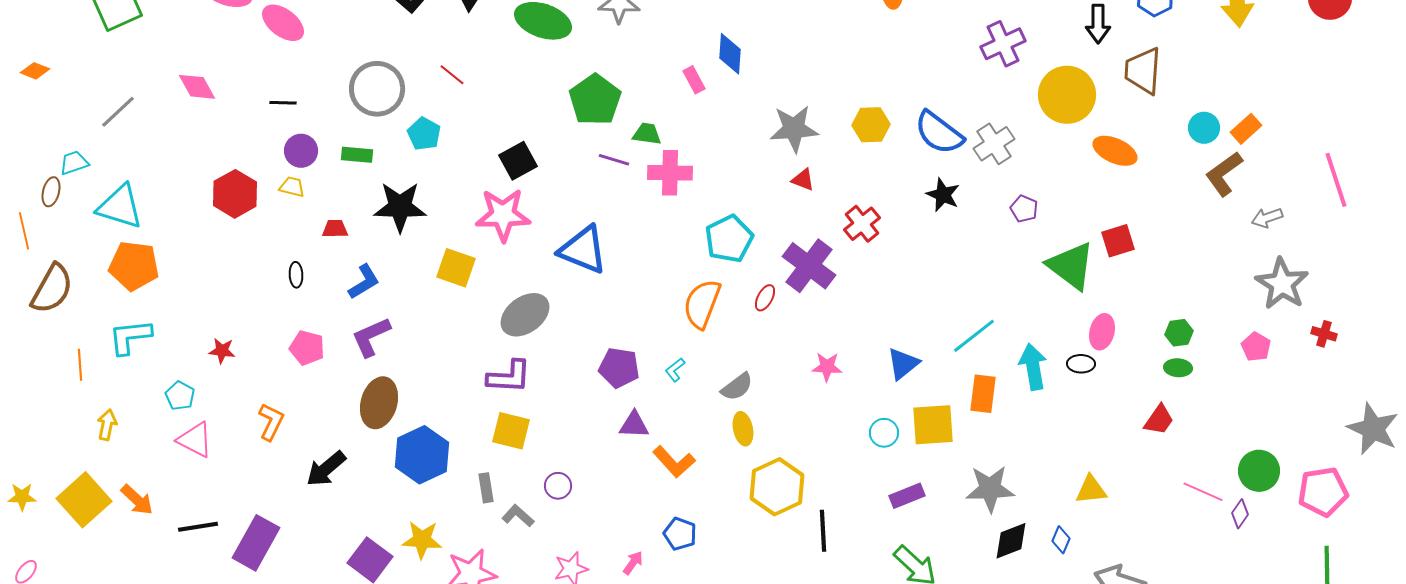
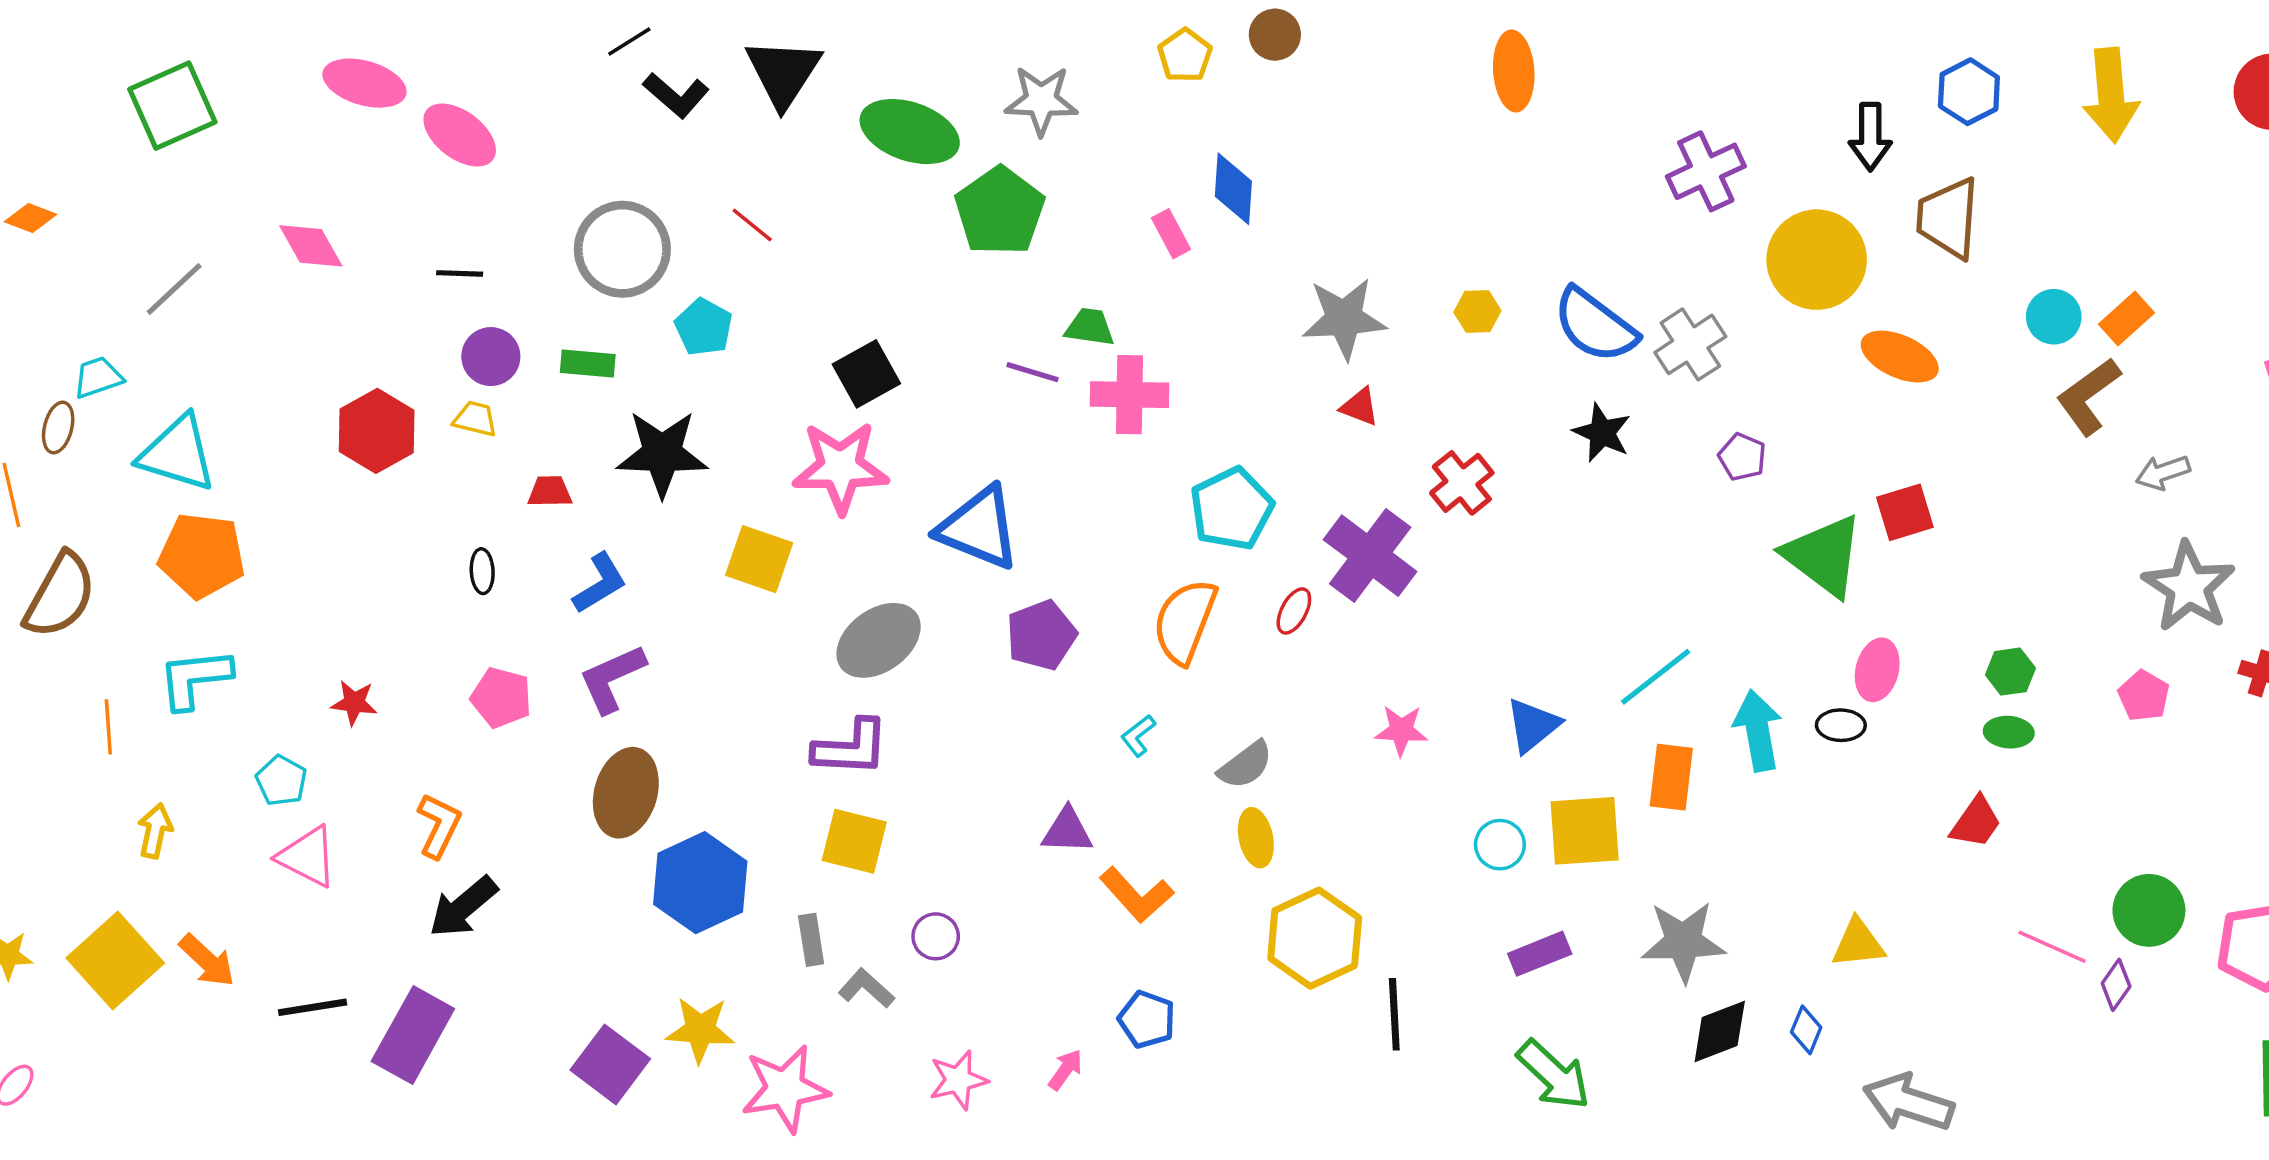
green pentagon: (595, 100) -> (1000, 211), moved
yellow hexagon: (871, 125) -> (1477, 312), size x0.7
purple pentagon: (619, 368) -> (1041, 635), moved, turned -30
black arrow: (326, 469) -> (463, 907), moved

